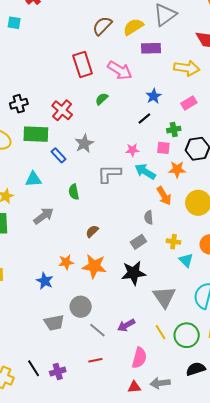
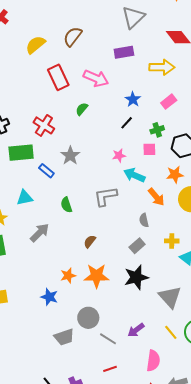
yellow semicircle: (133, 27) -> (35, 45), moved
orange star: (177, 169) -> (175, 175), moved
gray L-shape: (109, 174) -> (105, 196), moved

